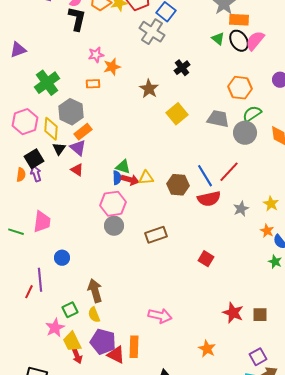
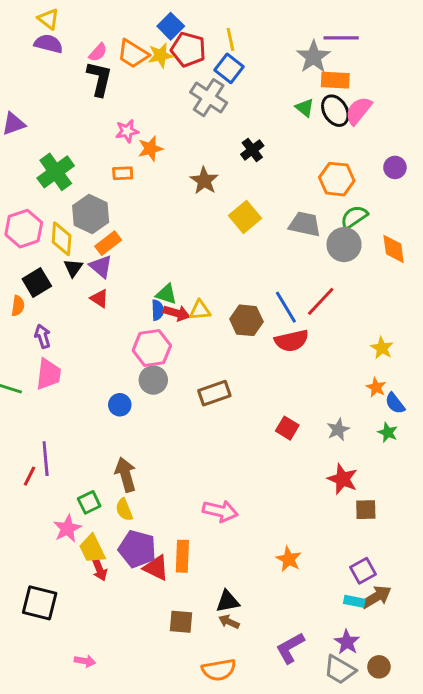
purple arrow: (36, 174) -> (43, 336), moved
gray star: (241, 209) -> (338, 430), moved
blue circle: (62, 258) -> (120, 405), moved
red star: (233, 313) -> (343, 479), moved

